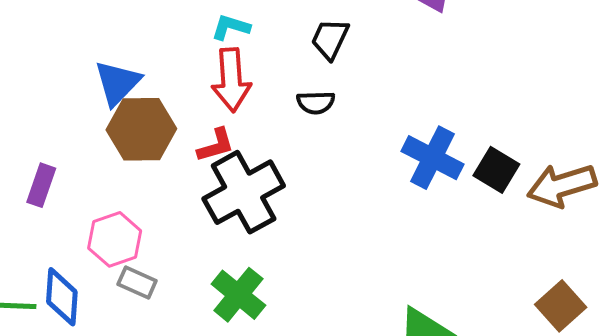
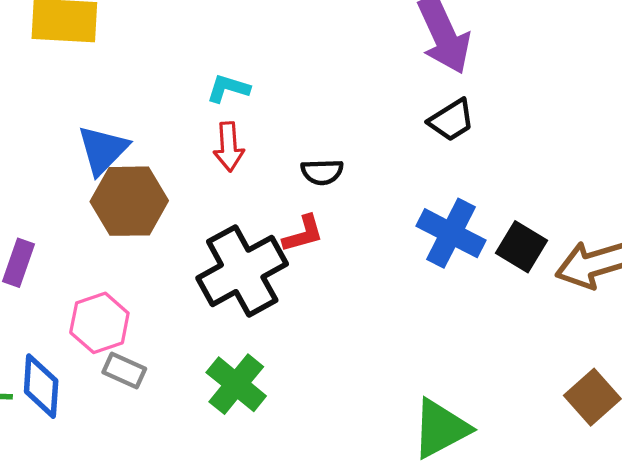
black trapezoid: (330, 39) -> (451, 120), moved, turned -147
red arrow: (231, 80) -> (229, 147), size x0.7
red L-shape: (216, 145) -> (303, 234), moved

